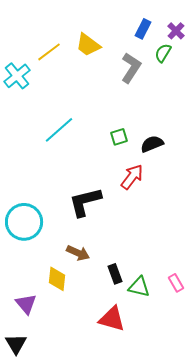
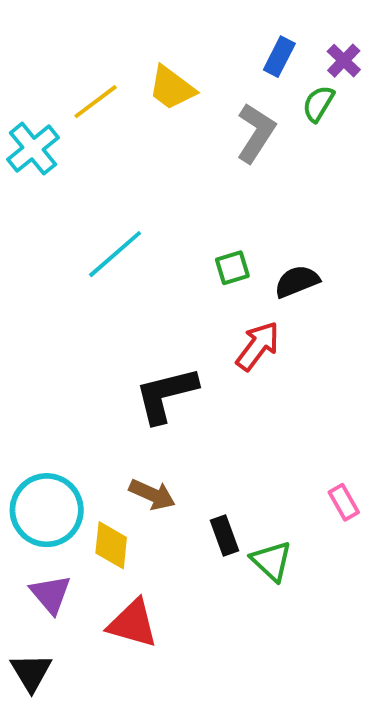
cyan circle: (24, 222) -> (47, 510), moved
pink rectangle: (176, 283) -> (344, 502), moved
green triangle: (139, 287) -> (271, 561), turned 30
red triangle: (112, 319) -> (133, 623), moved

